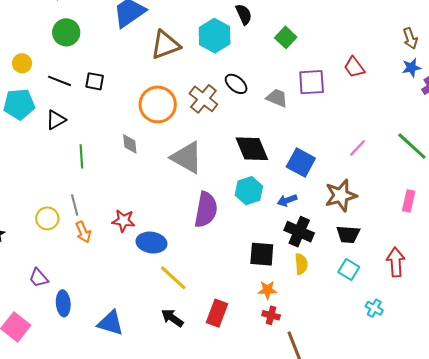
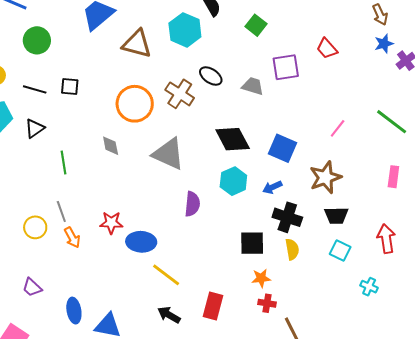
brown triangle: (165, 45) -> (137, 44), turned 40
purple semicircle: (206, 210) -> (192, 204), size x0.7
blue ellipse: (63, 303) -> (74, 311), moved

